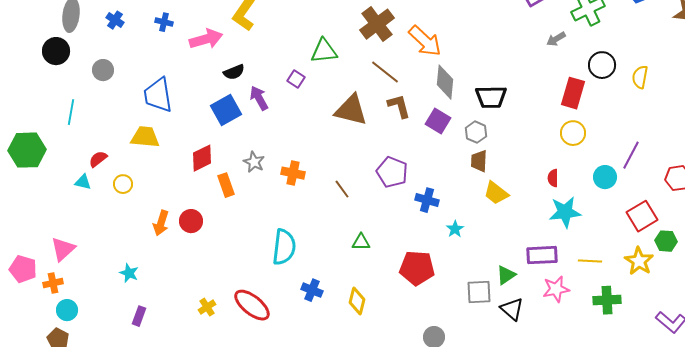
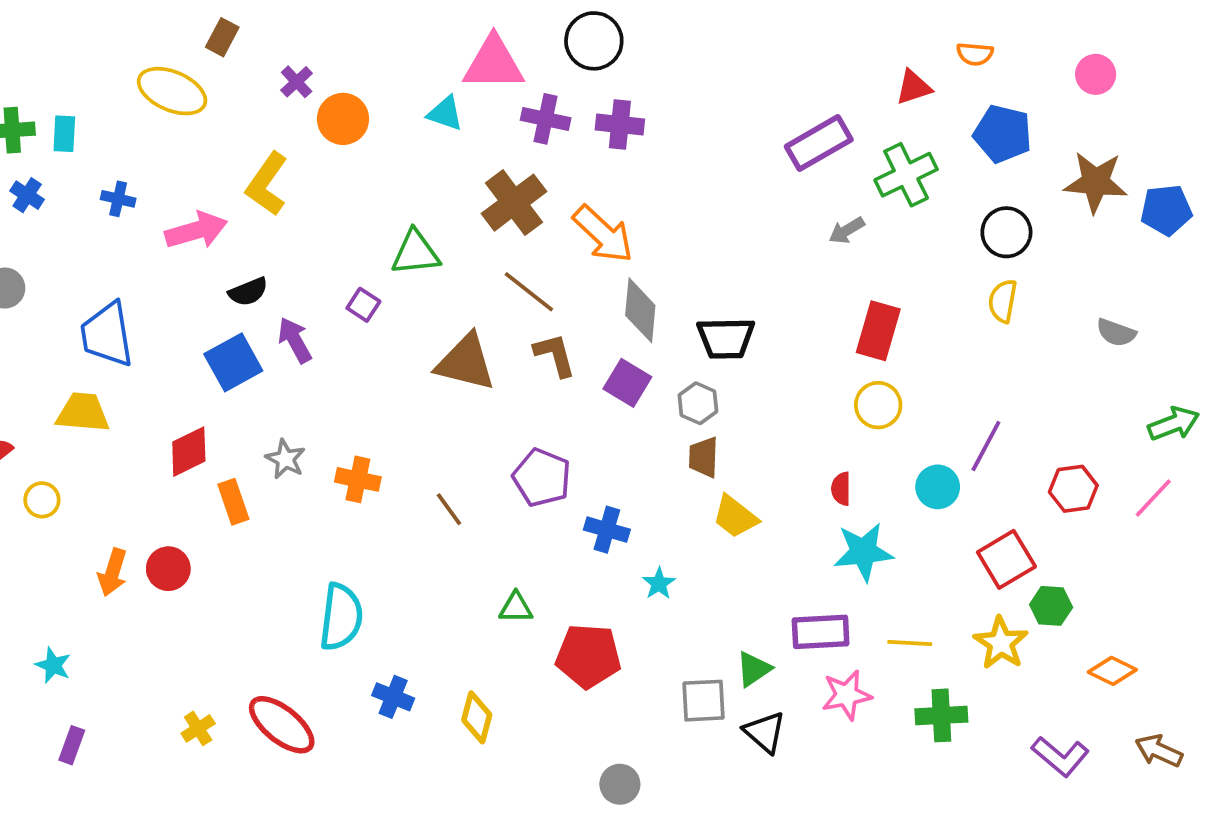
black circle: (602, 65) -> (1006, 232), moved
green triangle: (361, 242) -> (516, 608), moved

